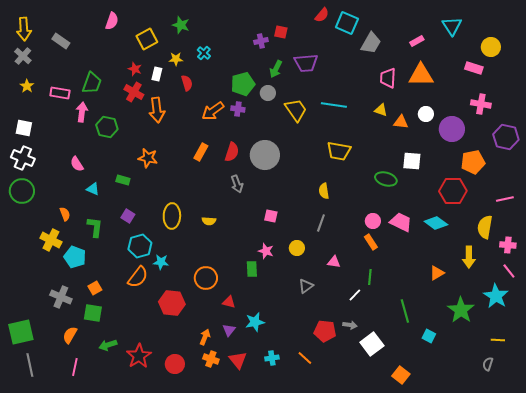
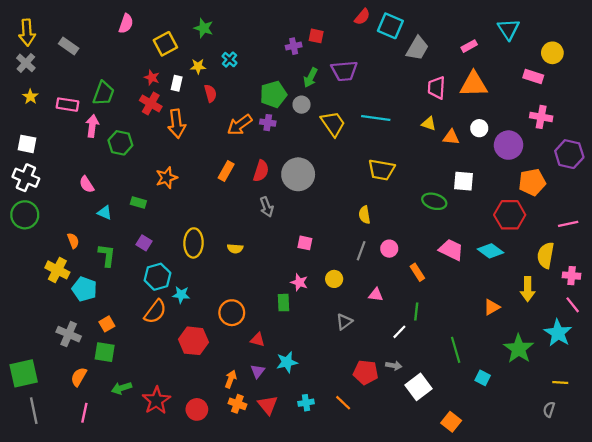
orange star: (148, 158) -> (167, 178), turned -30
pink circle: (373, 221) -> (389, 249), moved

